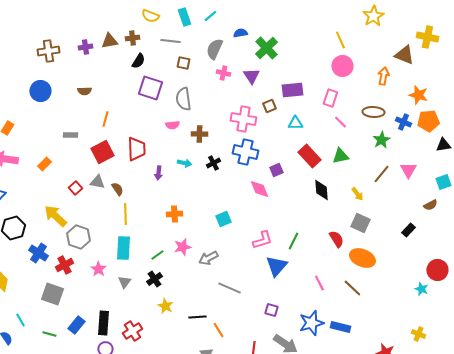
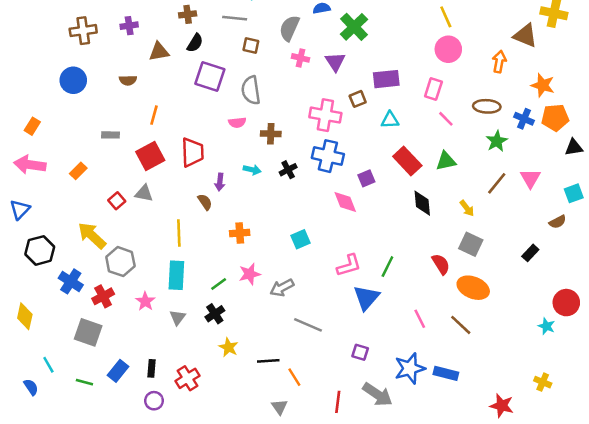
brown triangle: (109, 41) -> (159, 52), moved
brown semicircle: (117, 189) -> (205, 202), moved
black rectangle: (103, 323) -> (152, 368), size x0.6

